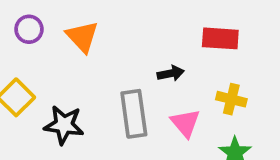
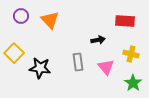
gray rectangle: (134, 114) -> (78, 62), size x0.7

